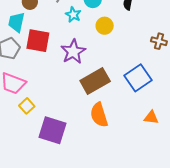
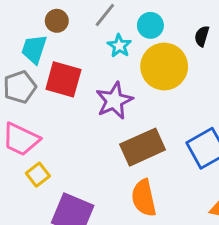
yellow circle: (105, 26) -> (164, 67), size x1.8

